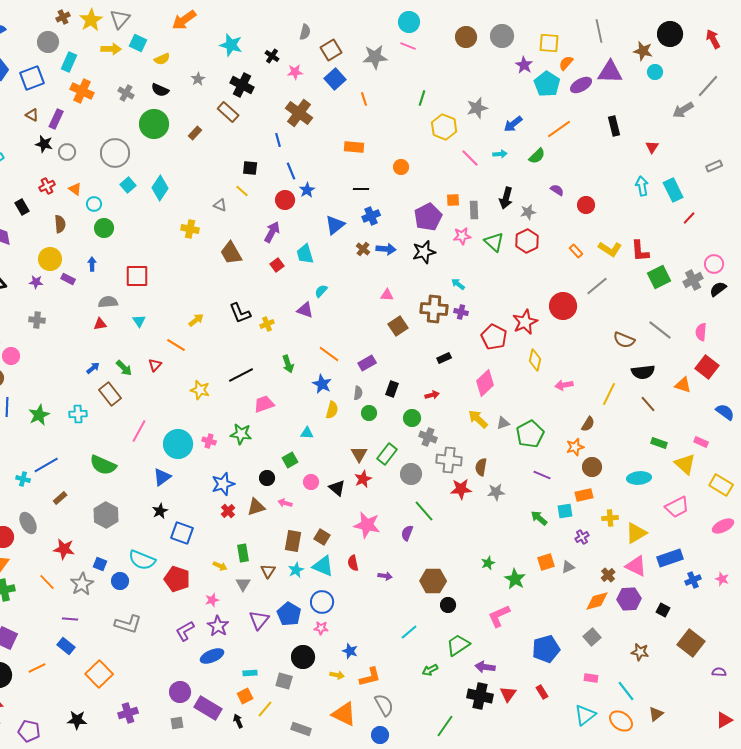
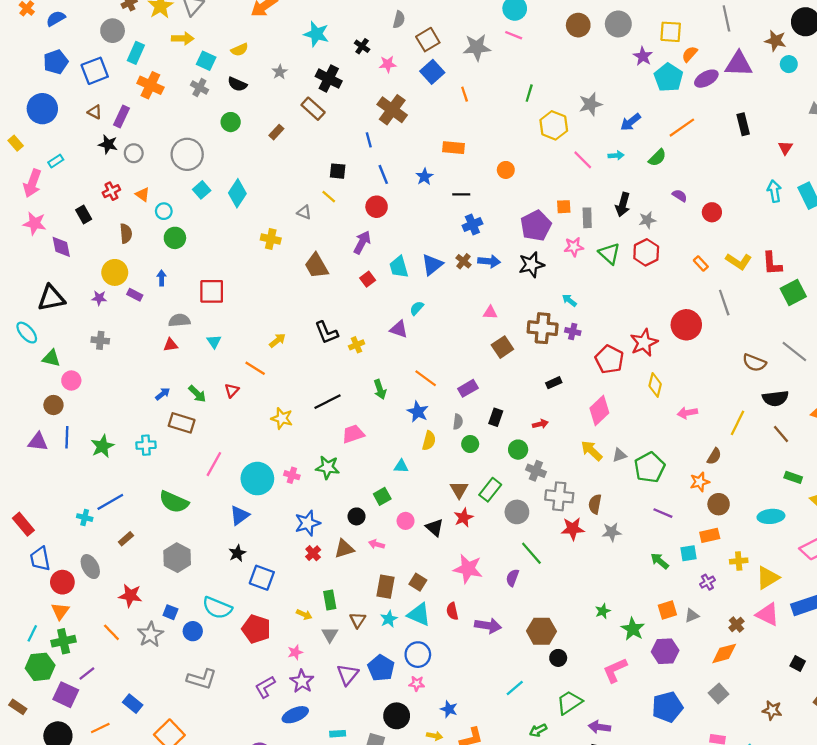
cyan square: (138, 43) -> (206, 61), moved
green circle: (154, 124) -> (231, 122), size x0.6
blue star: (307, 190) -> (424, 177), moved
blue triangle: (335, 225) -> (432, 265), moved
gray line: (597, 286) -> (724, 303), turned -70
brown rectangle: (110, 394) -> (182, 423), turned -35
purple arrow: (385, 576) -> (488, 626), size x1.6
purple hexagon: (629, 599) -> (665, 651), moved
purple line: (70, 619) -> (87, 674), moved, turned -42

